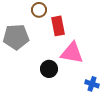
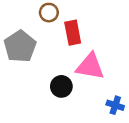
gray pentagon: (16, 37) -> (20, 46), turned -30

